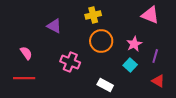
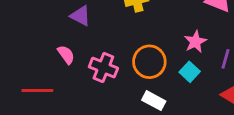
orange circle: (101, 41) -> (149, 62), moved
pink semicircle: (26, 53) -> (66, 55), moved

